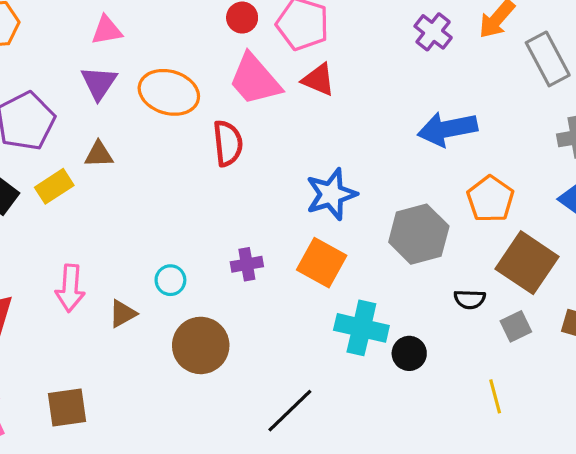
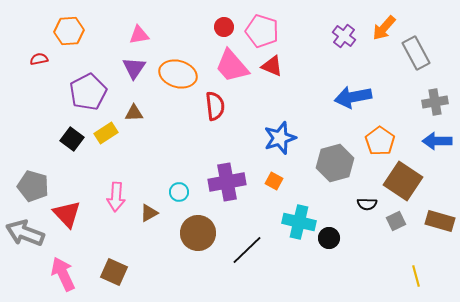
orange square: (322, 263) -> (274, 181), size x0.6
purple cross: (247, 264) -> (227, 182), size x1.8
yellow line: (495, 396) -> (416, 276), moved
brown square: (67, 408) -> (114, 272), turned 32
black line: (290, 411) -> (247, 250), moved

